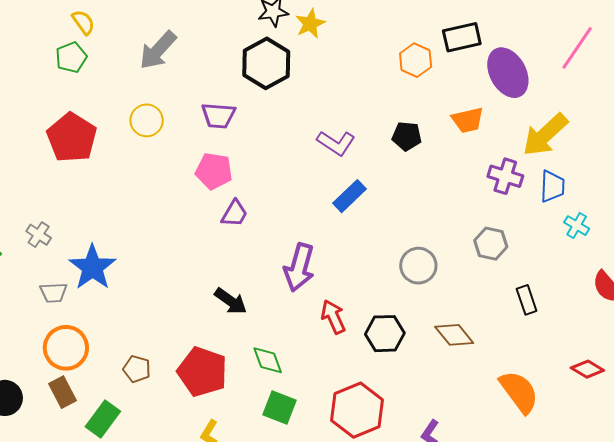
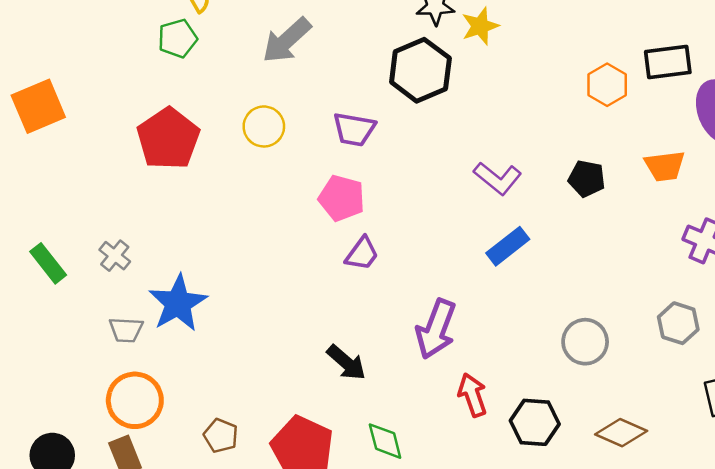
brown diamond: (454, 335) -> (621, 433), turned -33

